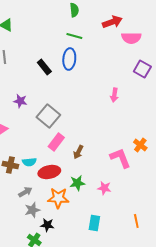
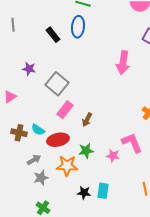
pink arrow: (114, 95) -> (123, 63), size x1.6
pink L-shape: (120, 158) -> (132, 143), moved
cyan semicircle: (29, 162) -> (38, 130), turned 40
black star: (47, 225) -> (84, 193), moved

